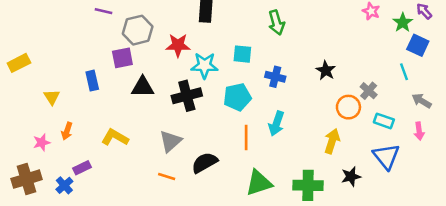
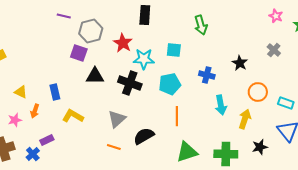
red star: (178, 45) -> (123, 43), turned 30
purple square: (122, 58) -> (79, 53), turned 30
blue cross: (275, 77) -> (207, 75), moved
blue rectangle: (92, 81) -> (55, 92), moved
gray cross: (369, 91) -> (274, 50), moved
black cross: (187, 96) -> (130, 83), turned 35
yellow triangle: (52, 97) -> (21, 92), moved, turned -32
cyan arrow: (276, 124) -> (221, 105), moved, turned -30

